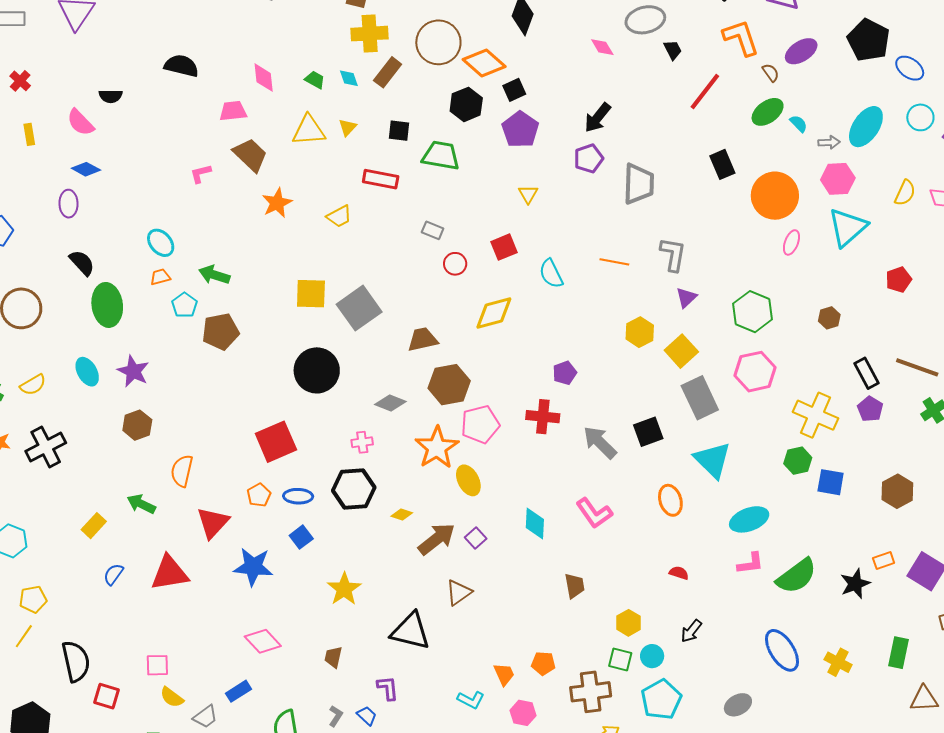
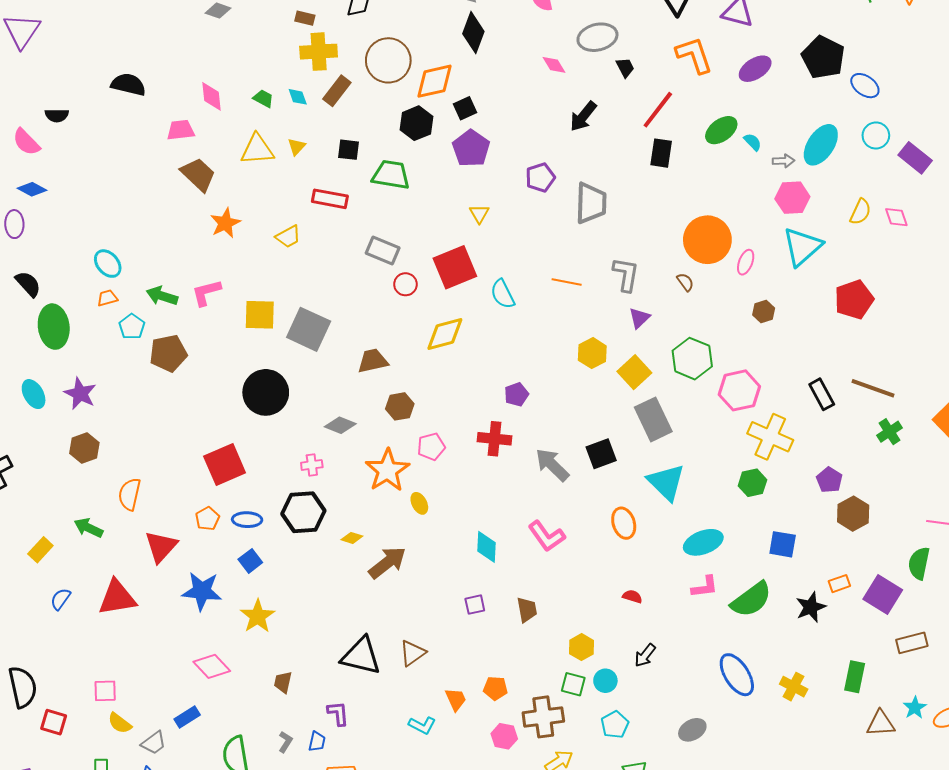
orange diamond: (484, 63) -> (434, 81), turned -54
brown semicircle: (771, 73) -> (685, 282), moved
black arrow: (598, 118) -> (583, 116), moved
black rectangle: (722, 164) -> (661, 153), moved, turned 32
pink L-shape: (201, 174) -> (206, 293), moved, size x1.4
orange circle: (775, 196) -> (707, 240), moved
gray rectangle: (433, 230) -> (383, 251), size x1.5
red square: (504, 247) -> (455, 267), size x1.6
red pentagon: (899, 280) -> (854, 299), size x1.5
gray square: (359, 308) -> (309, 329), turned -30
green hexagon: (753, 312) -> (692, 359), moved
brown hexagon: (829, 318) -> (764, 311), moved
pink hexagon: (755, 372) -> (739, 390), moved
brown hexagon: (449, 385) -> (400, 406), size x0.7
purple pentagon: (870, 409) -> (829, 480), moved
pink pentagon: (480, 424) -> (431, 447), size x0.7
yellow ellipse: (468, 480) -> (419, 503), size x0.7
blue square: (831, 482) -> (783, 544), moved
purple square: (476, 538) -> (475, 605), moved, turned 30
yellow star: (344, 589) -> (258, 616), moved
brown triangle: (459, 592) -> (413, 653), moved
cyan pentagon: (661, 700) -> (615, 725), size x0.7
pink hexagon: (523, 713) -> (504, 736), moved
blue trapezoid: (367, 716) -> (317, 741), turned 60

